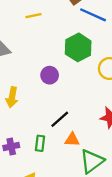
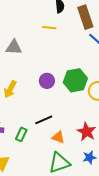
green hexagon: (78, 47) -> (75, 80), moved
orange triangle: (72, 140) -> (58, 137), moved

